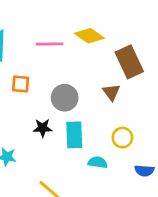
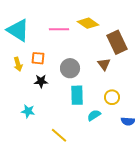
black star: (43, 128) -> (41, 81), moved
cyan semicircle: (98, 162) -> (94, 115), turned -40

